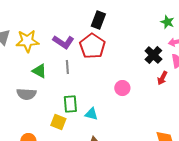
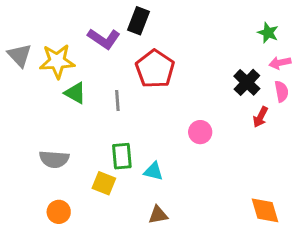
black rectangle: (98, 20) -> (138, 21), moved
purple L-shape: (63, 42) -> (104, 39), moved
green triangle: (39, 71) -> (75, 93), moved
gray semicircle: (26, 94) -> (54, 159), moved

